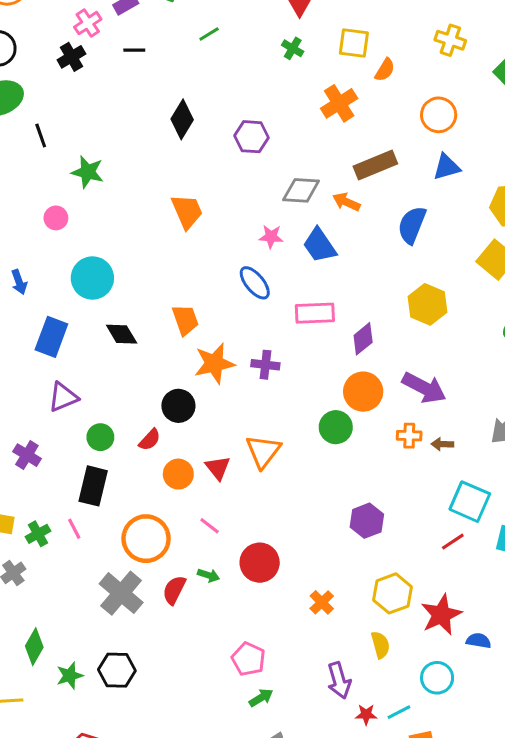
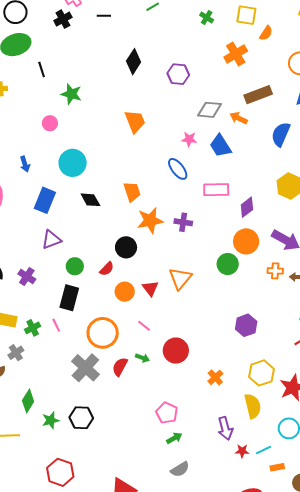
yellow semicircle: (380, 645) -> (253, 406), size x1.4

